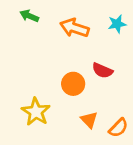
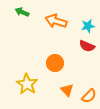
cyan star: (117, 24) -> (88, 26), moved
red semicircle: (102, 71) -> (87, 46), moved

